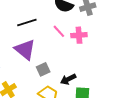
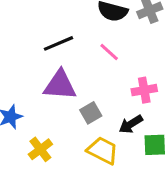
pink cross: (79, 35) -> (144, 90), moved
purple triangle: (25, 50) -> (60, 85), turned -30

